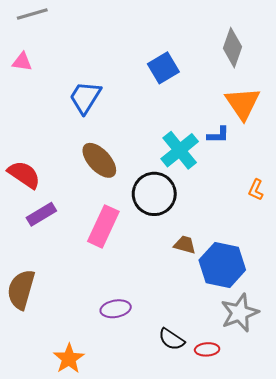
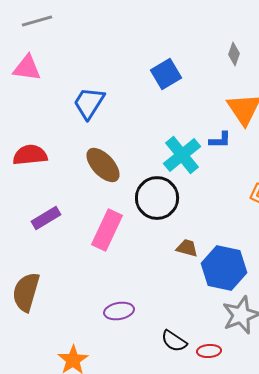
gray diamond: (232, 48) -> (234, 54), size x0.6
pink triangle: (22, 62) -> (27, 68), size x1.4
red semicircle: (24, 175) -> (30, 155), moved, turned -40

